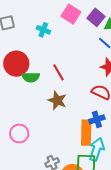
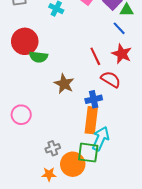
red line: (59, 72) -> (95, 56), moved
blue cross: (97, 119) -> (94, 99), moved

